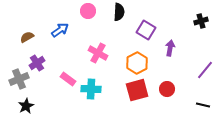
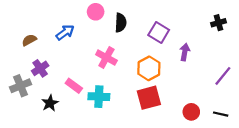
black semicircle: (119, 12) -> (121, 23), moved
red circle: (167, 89) -> (191, 112), moved
black star: (26, 106) -> (50, 103), moved

